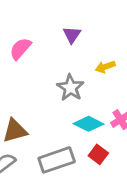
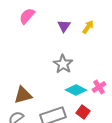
pink semicircle: (20, 49) -> (27, 16), moved
yellow arrow: (105, 67) -> (88, 27), moved, turned 144

